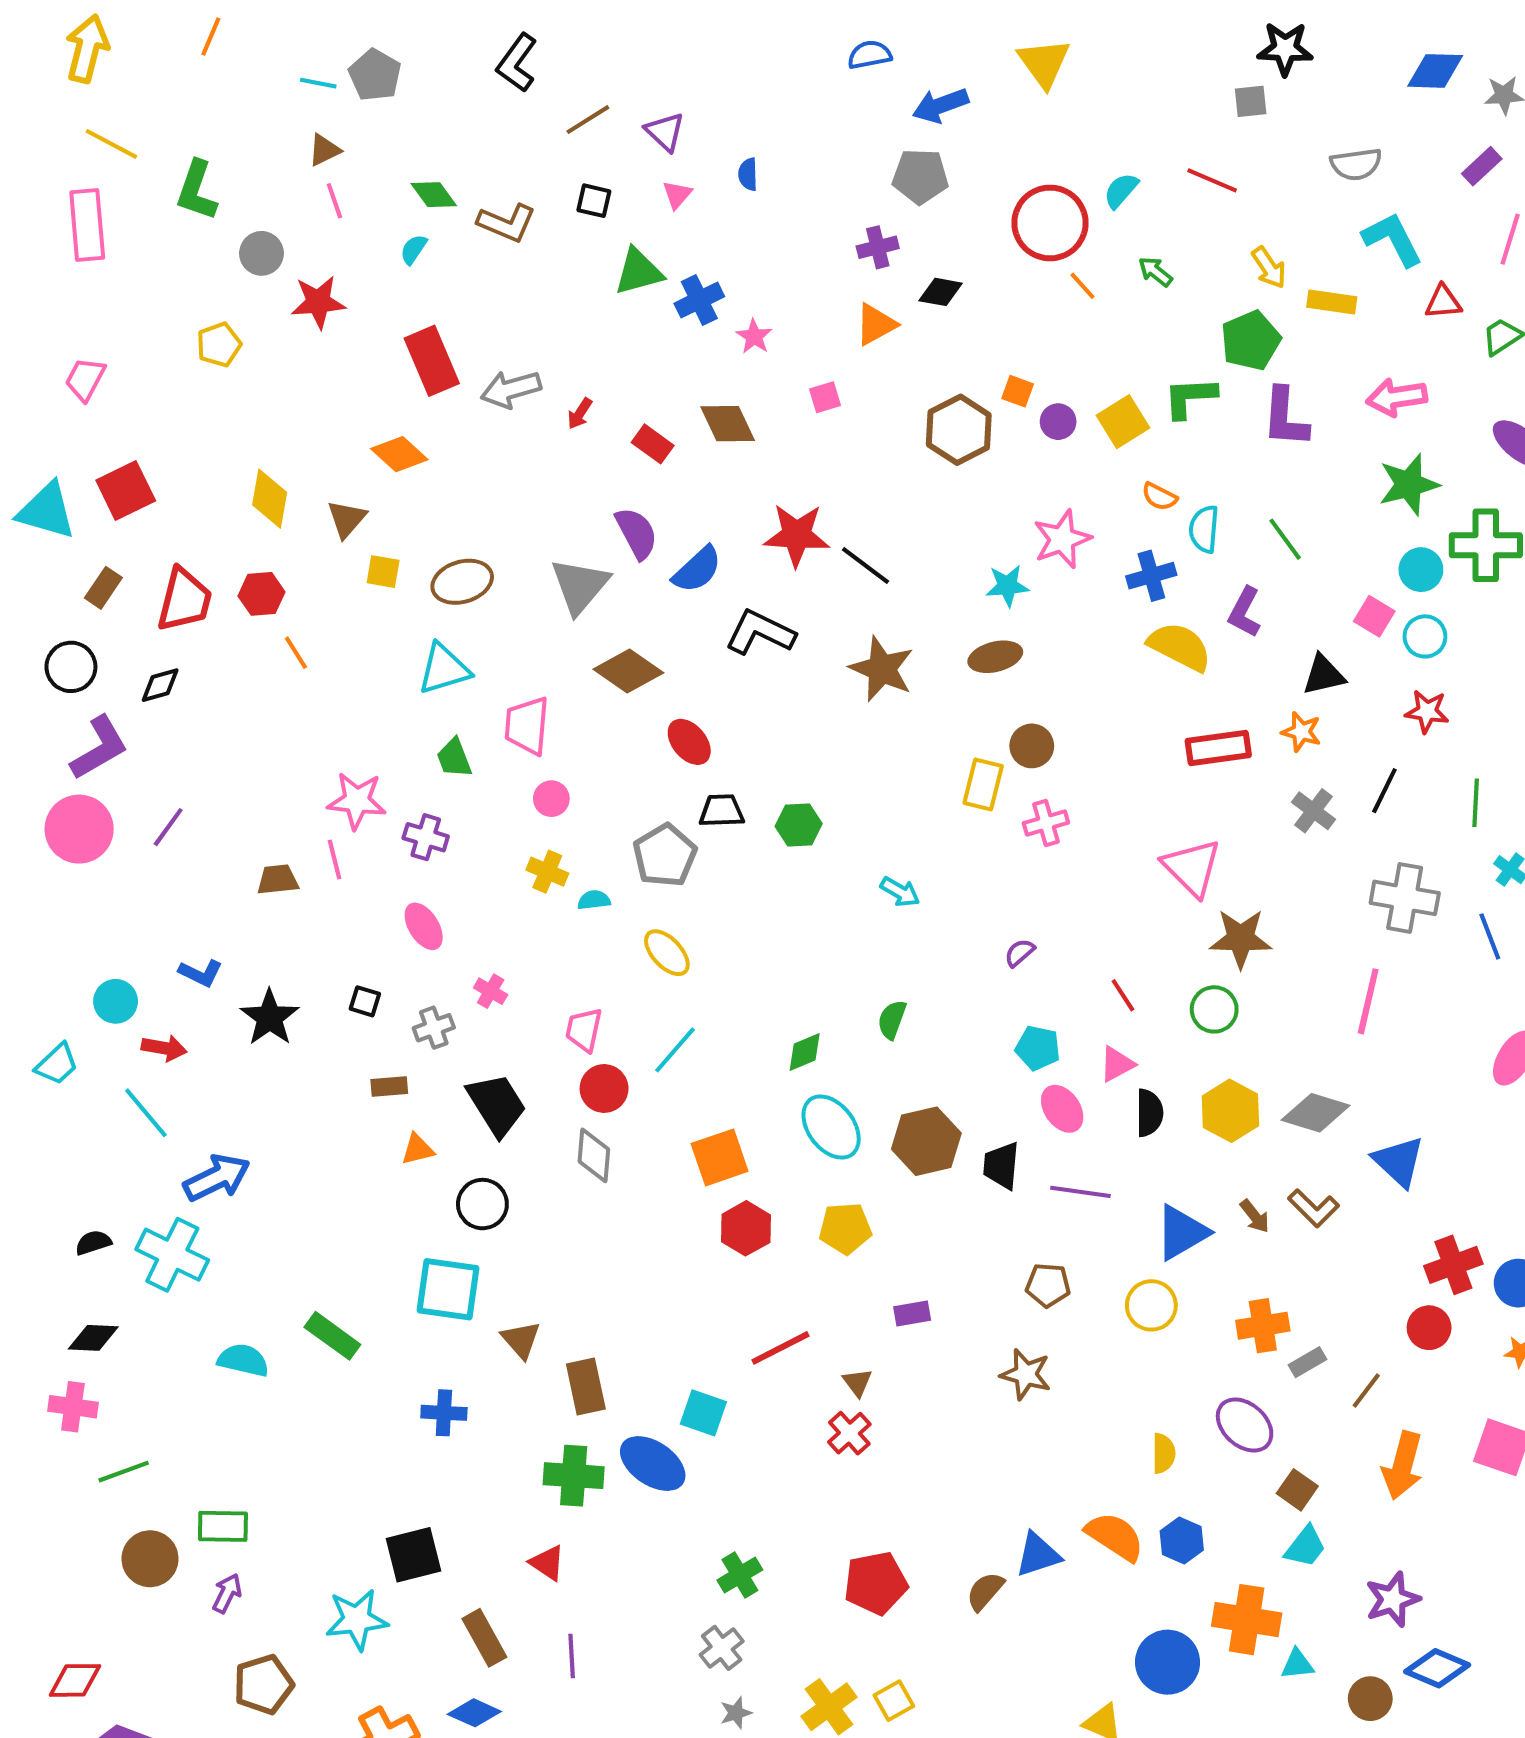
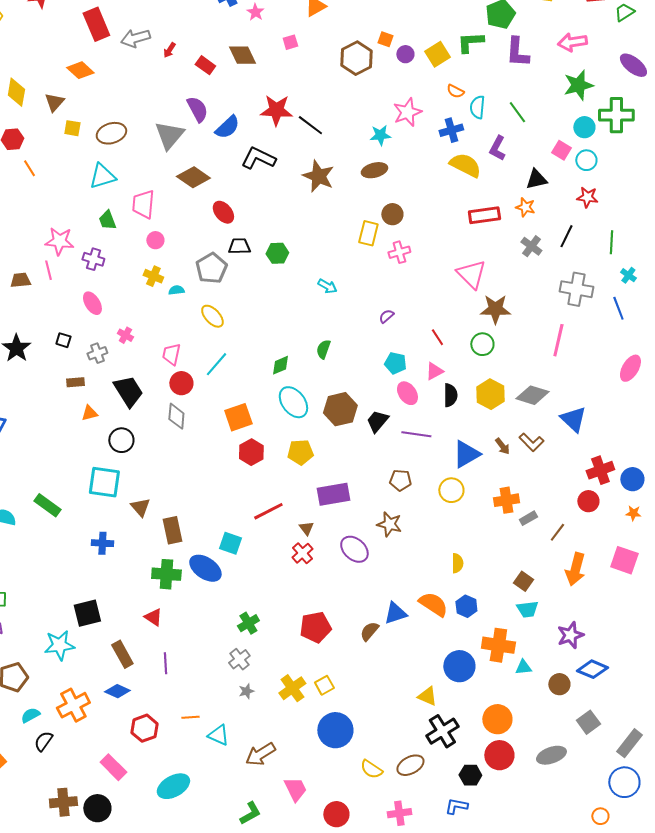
black trapezoid: (1001, 1166) -> (377, 421), turned 35
purple rectangle: (912, 1314) -> (333, 494), size x1.8
purple ellipse: (1245, 1425) -> (354, 549), moved
cyan trapezoid: (1305, 1547) -> (527, 609), turned 45

